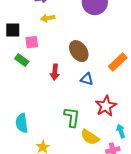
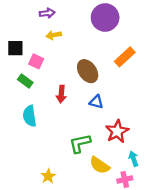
pink square: (32, 42) -> (36, 61), turned 32
orange rectangle: (118, 62) -> (125, 57), moved
green L-shape: (72, 117) -> (80, 143), turned -110
cyan semicircle: (22, 123) -> (30, 116), moved

